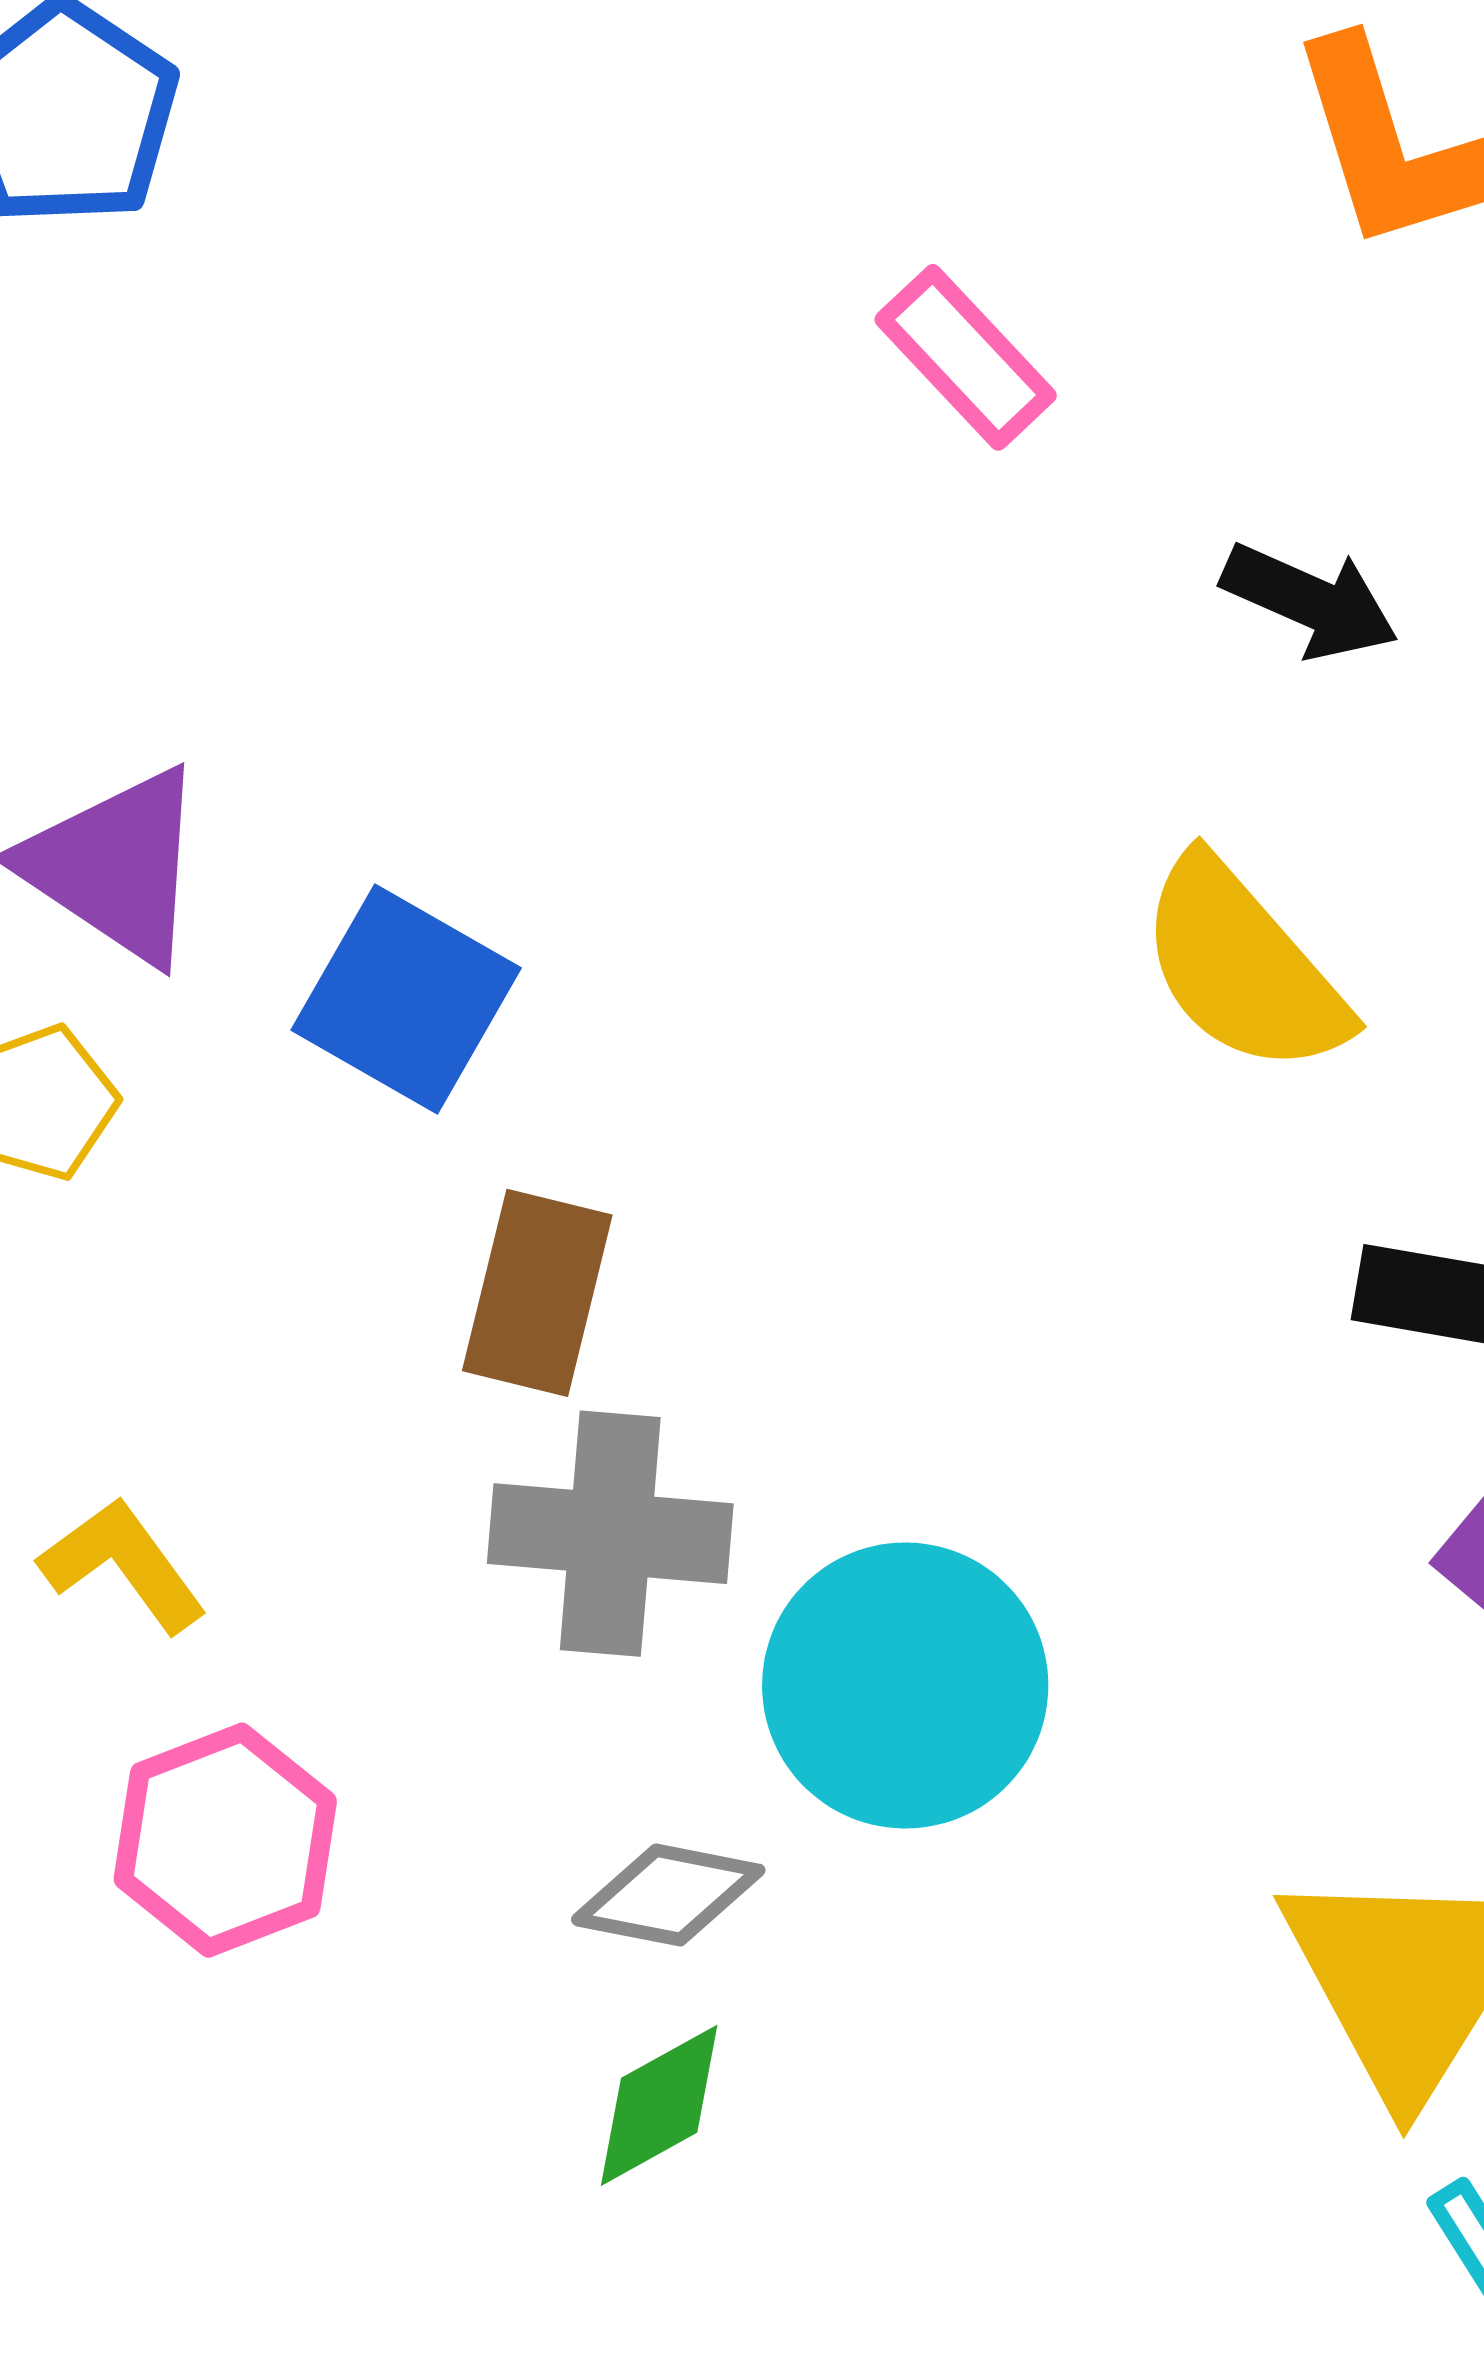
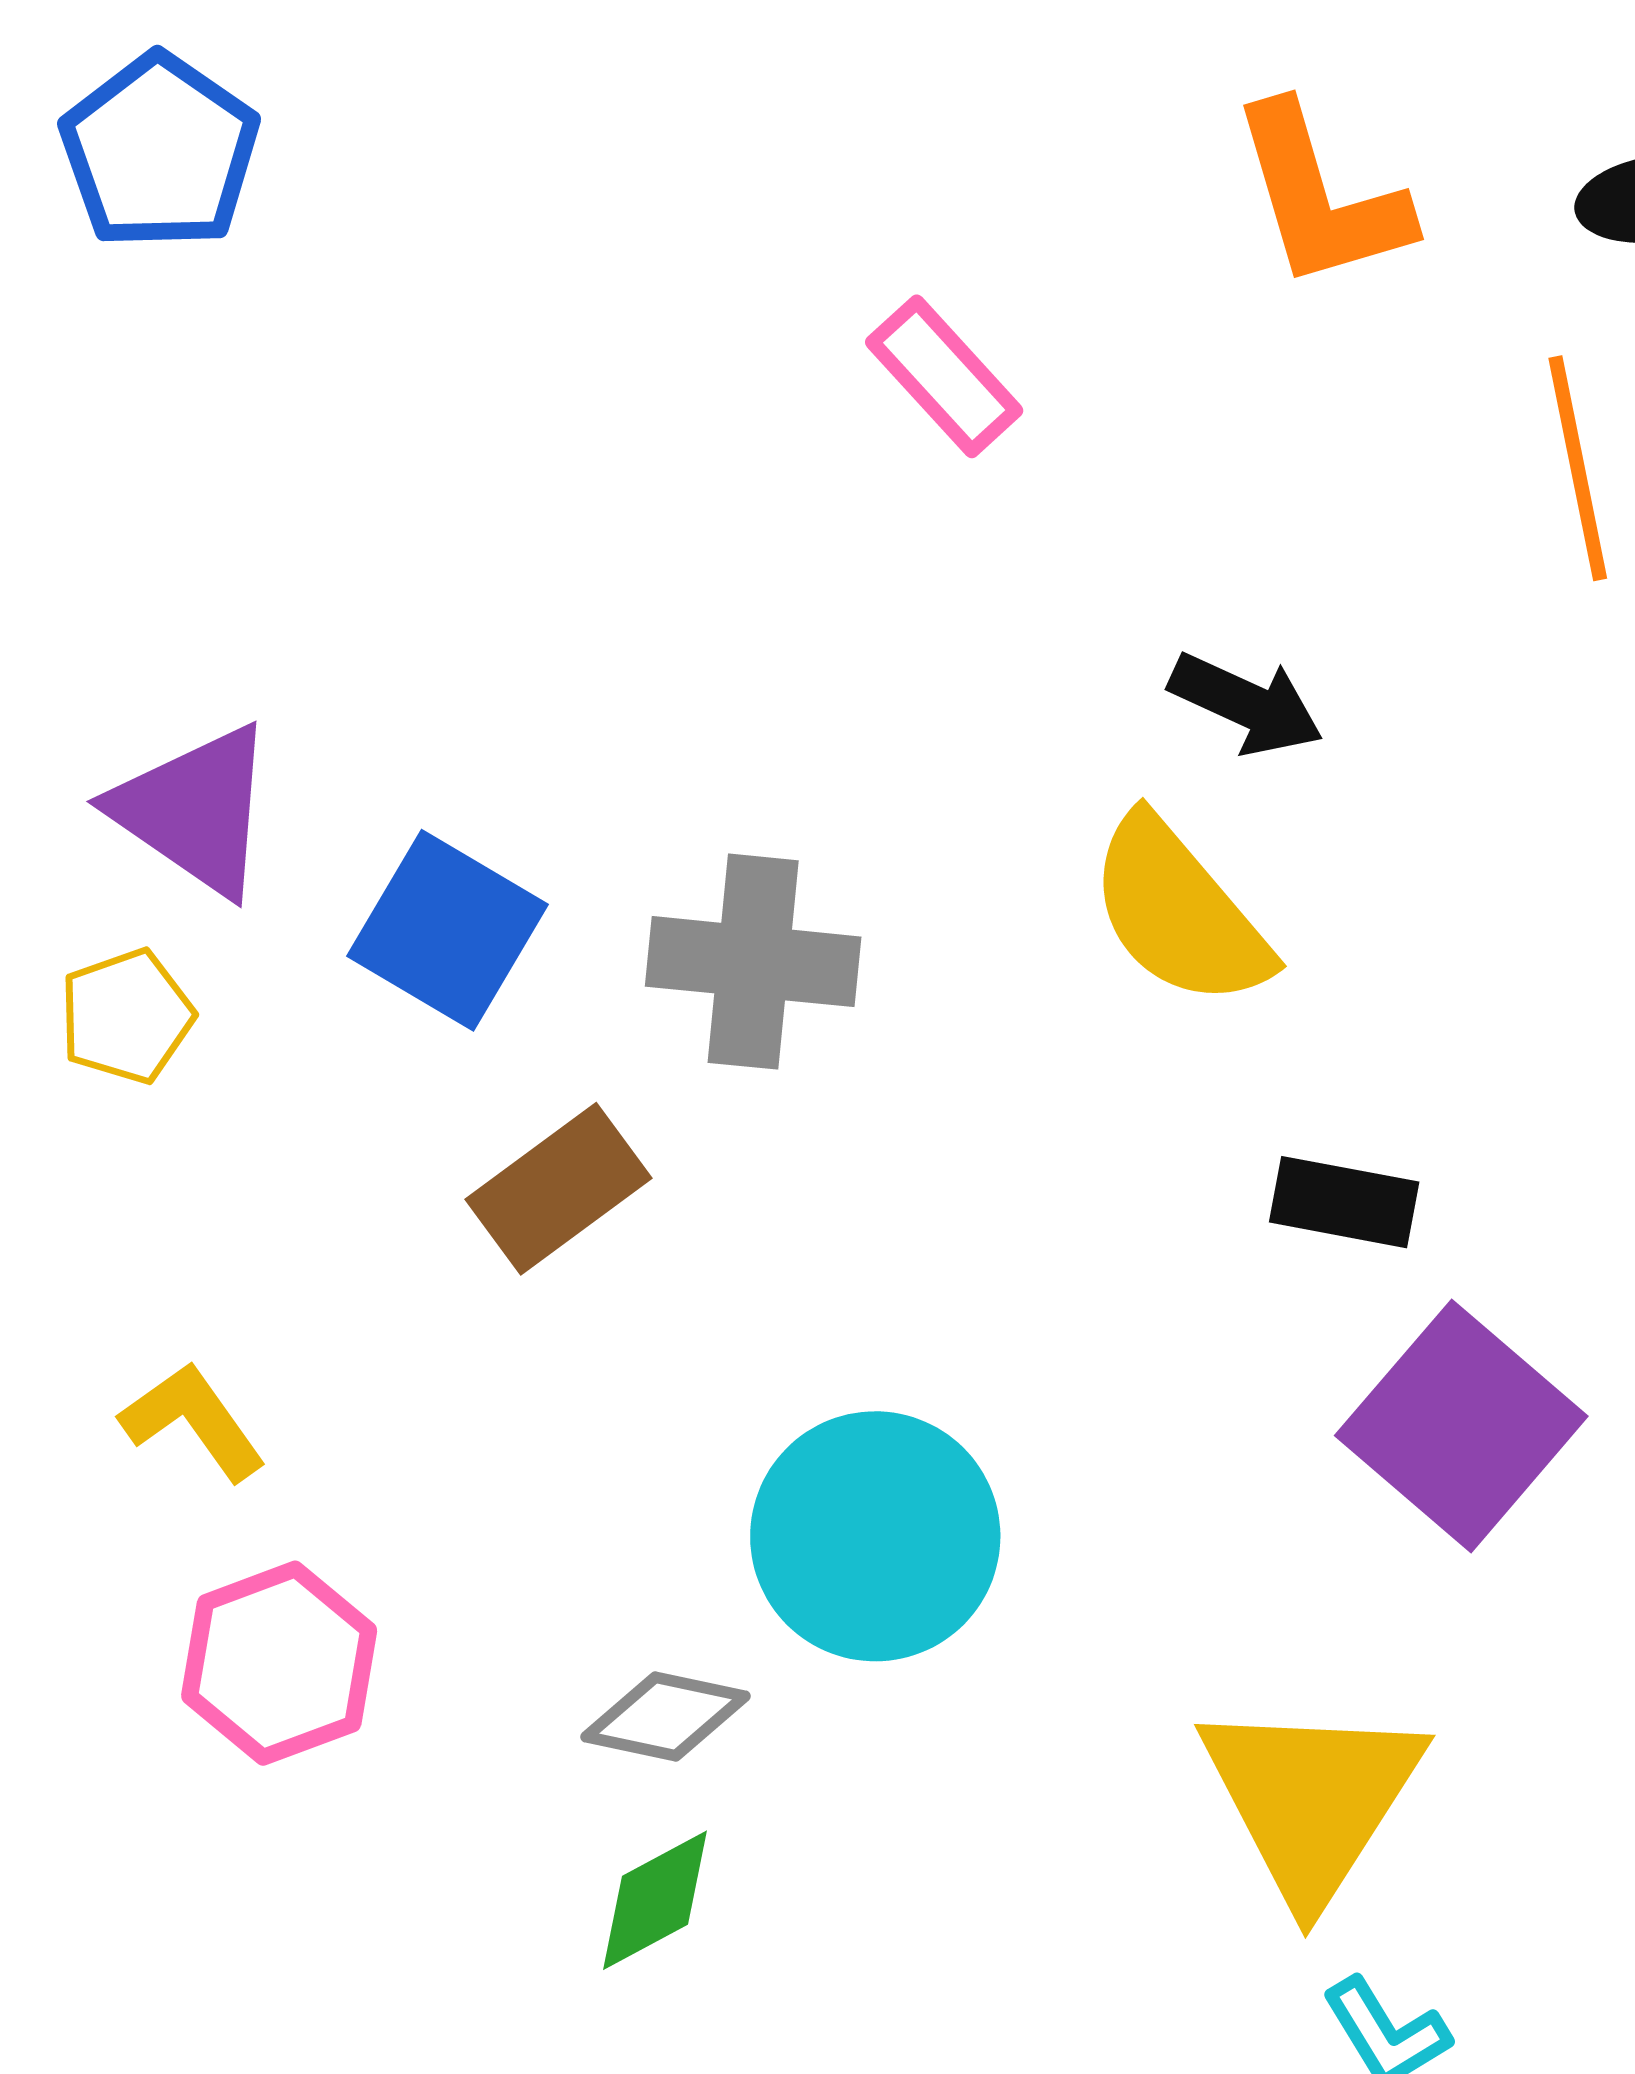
black arrow: (1310, 601) -> (1246, 704), moved
brown rectangle: (537, 1293) -> (558, 1189), turned 39
gray cross: (610, 1534) -> (753, 962), moved

